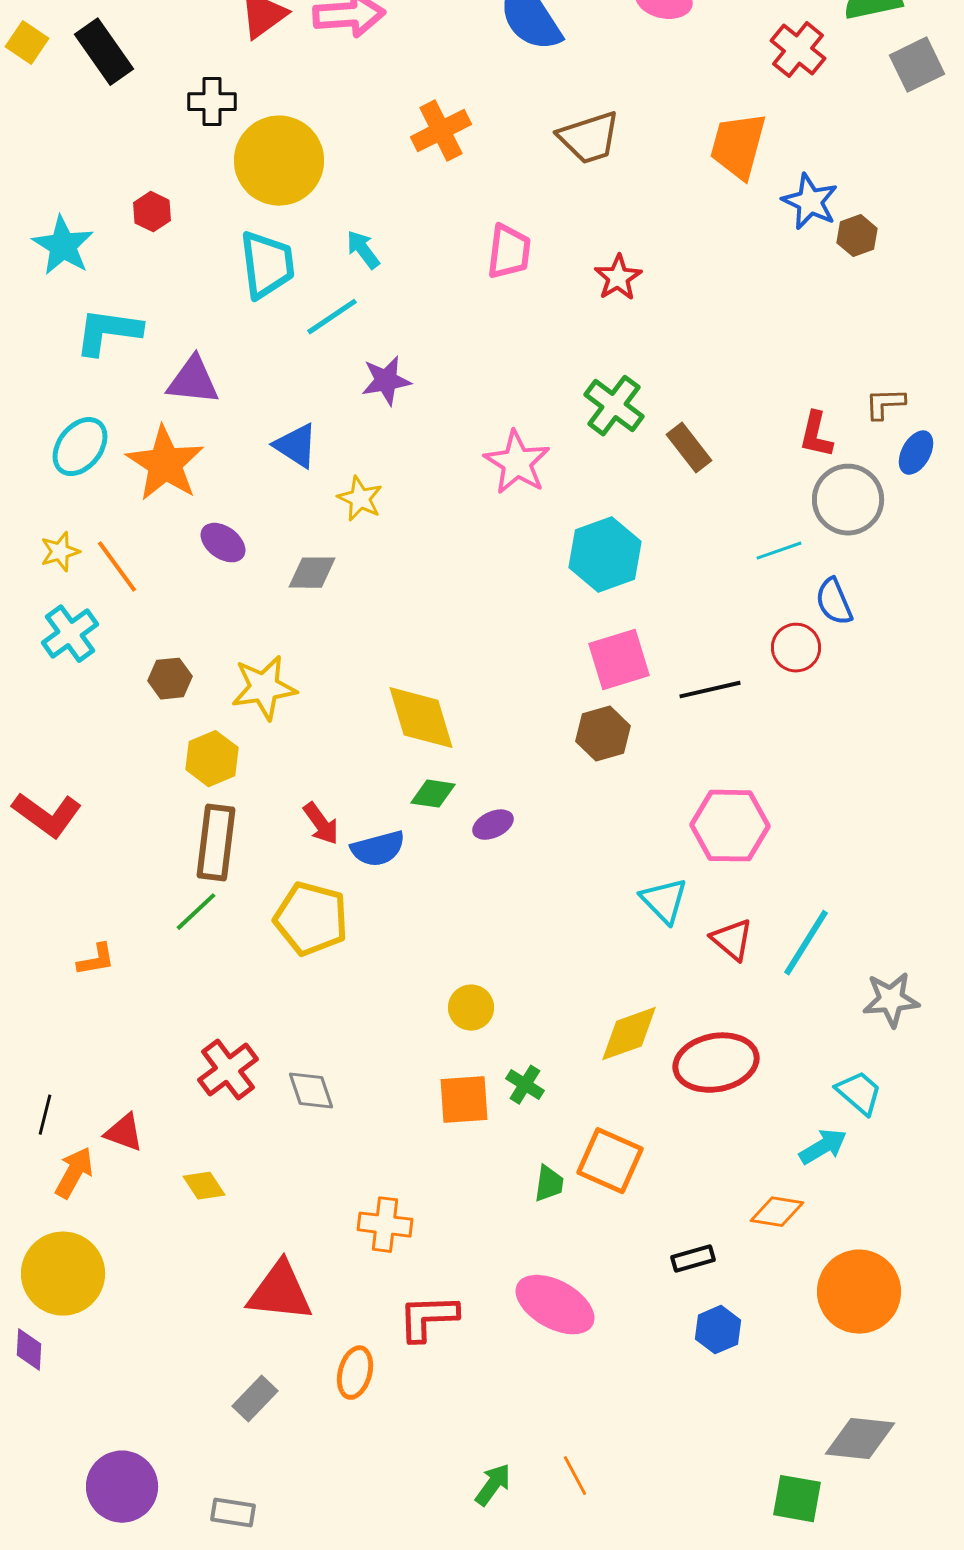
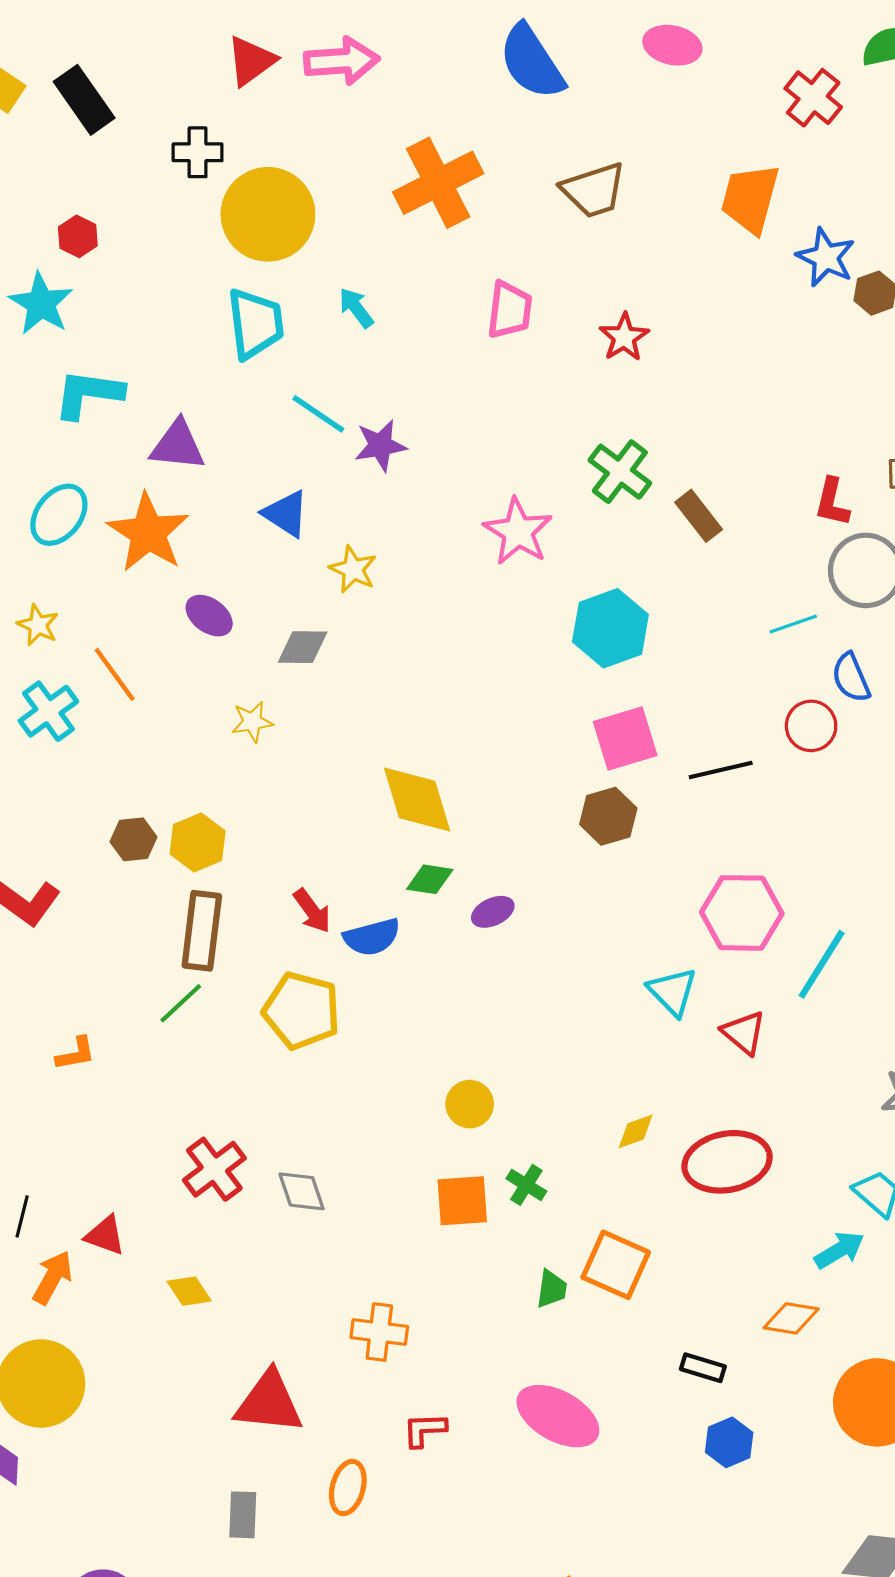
orange cross: (441, 131) -> (438, 183), size x1.4
red hexagon: (152, 212) -> (78, 236), moved
cyan line: (332, 317) -> (318, 414), moved, turned 68
yellow star: (60, 552) -> (38, 625), turned -30
orange line: (117, 567) -> (115, 674), moved
brown hexagon: (170, 679) -> (133, 839), moved
yellow star: (264, 688) -> (252, 722), moved, size x0.6
cyan line: (806, 943) -> (822, 964), moved
yellow diamond: (629, 1034) -> (636, 1131), size x0.6
black rectangle: (693, 1259) -> (703, 1368), turned 33
red L-shape: (428, 1318) -> (424, 1430), size x0.7
gray rectangle: (255, 1399) -> (243, 1515), turned -42

